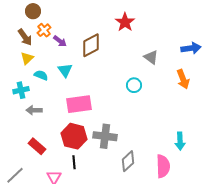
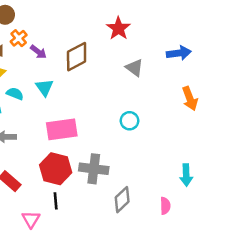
blue arrow: (191, 48) -> (179, 53), moved
gray triangle: (151, 57) -> (134, 68), moved
cyan circle: (134, 85) -> (130, 121), moved
pink semicircle: (163, 166) -> (165, 206), size x0.6

